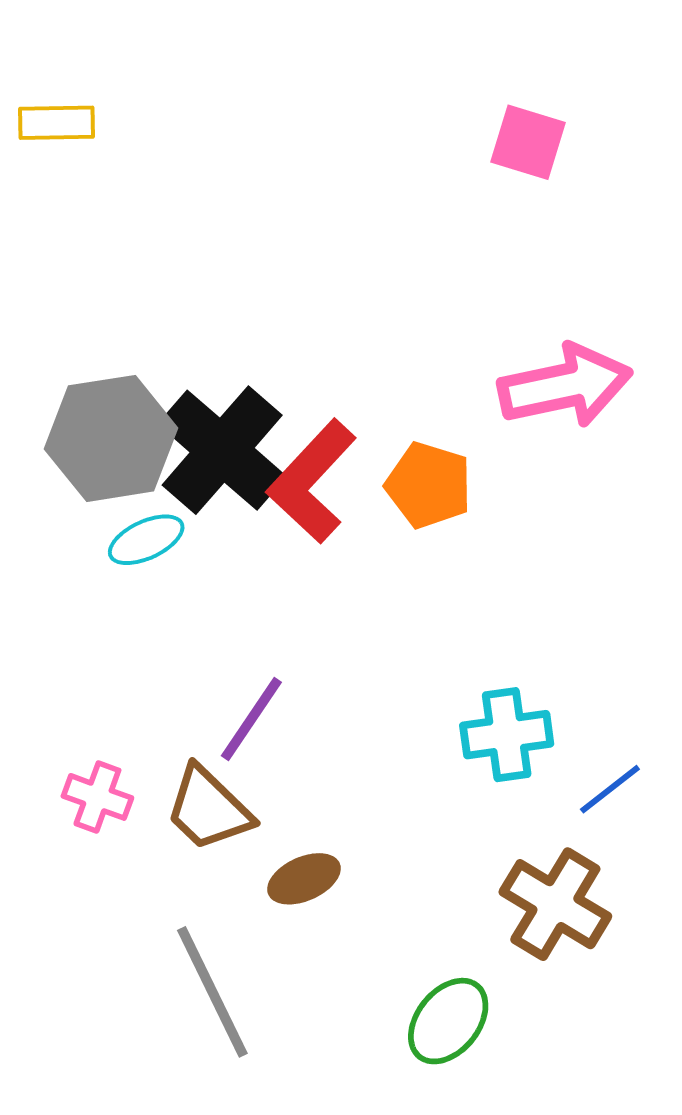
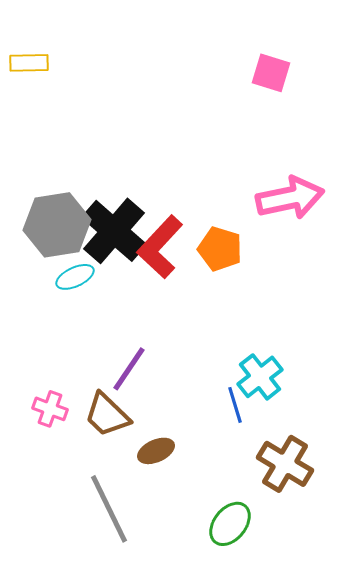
cyan cross: (507, 735) -> (260, 377), turned -30
blue line: (610, 789) -> (235, 405), moved, turned -69

